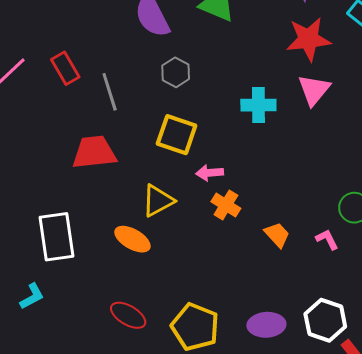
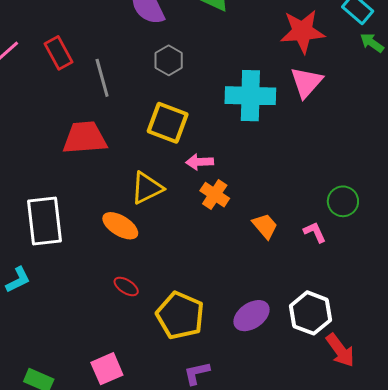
cyan cross: (258, 105) -> (250, 96), size x1.4
red ellipse: (128, 315) -> (126, 286), moved, size x0.7
purple ellipse: (266, 325) -> (252, 316), turned -33

